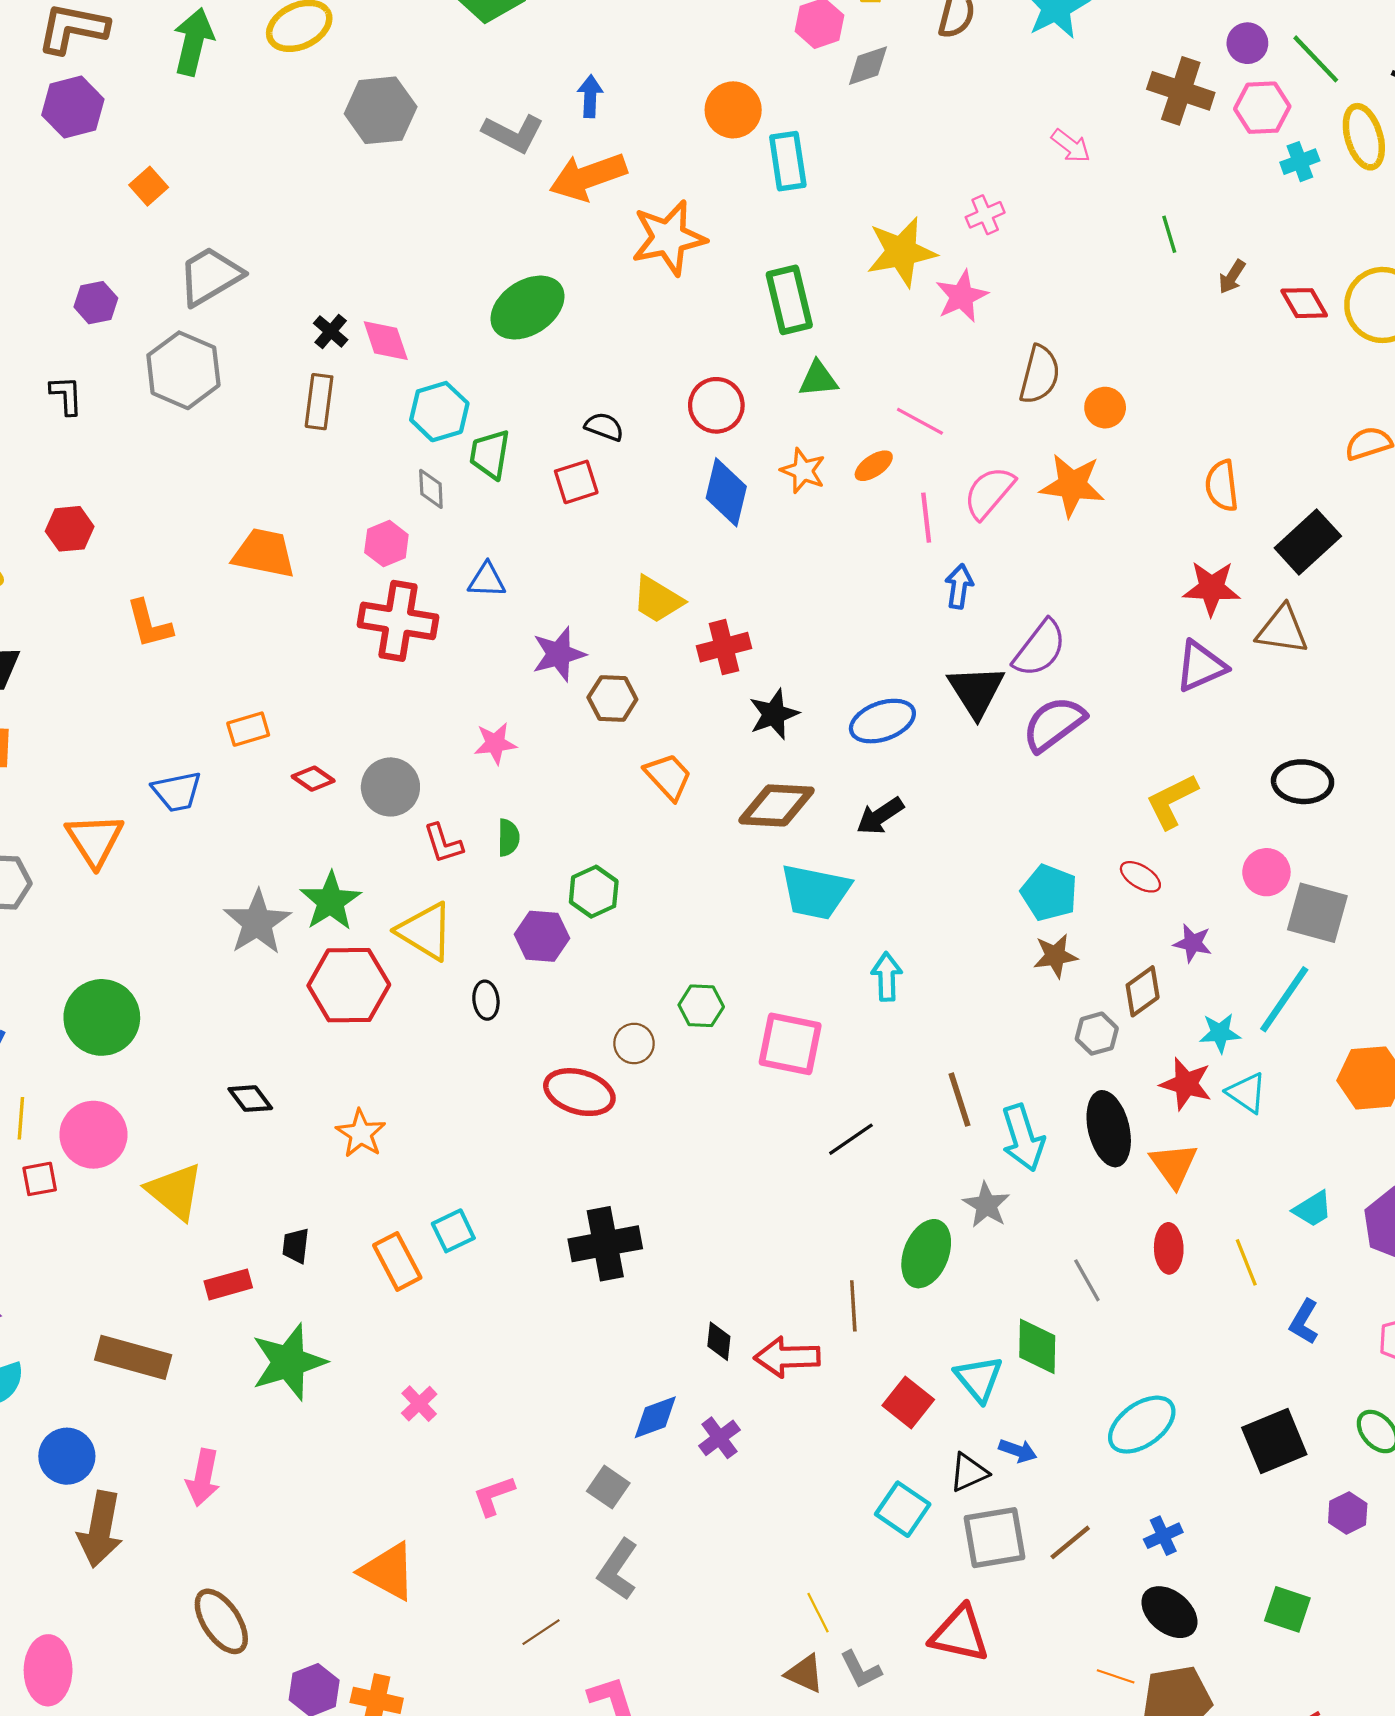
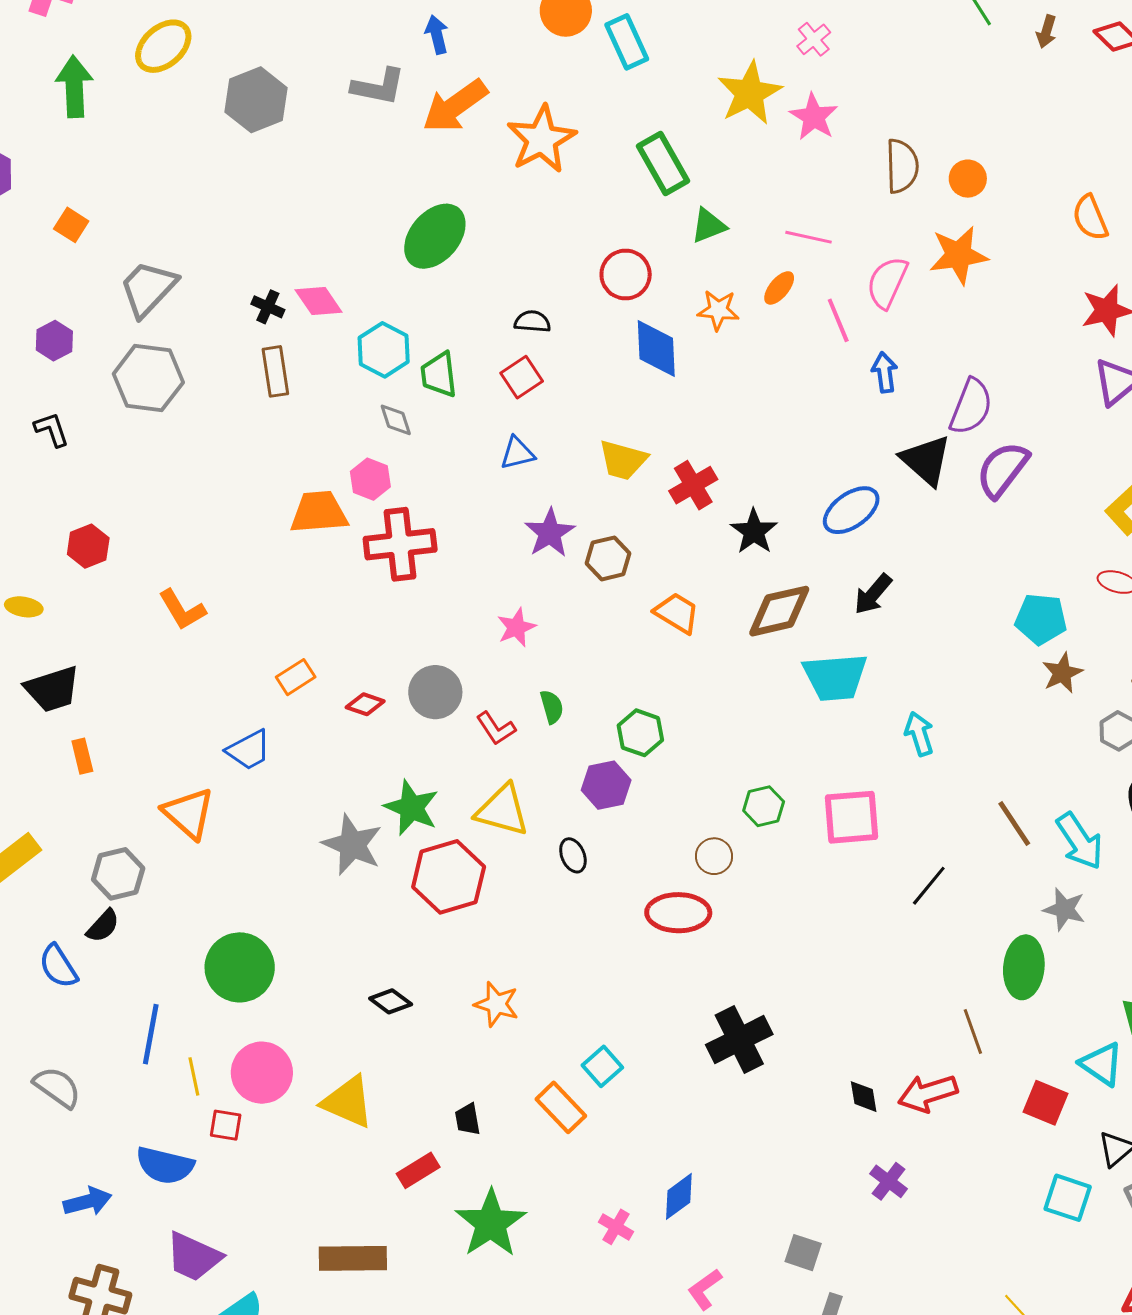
orange trapezoid: (264, 553) -> (319, 512), moved
blue triangle: (487, 580) -> (517, 453), moved
red square: (40, 1179) -> (226, 1125), turned 36
blue diamond: (655, 1417) -> (679, 1196), moved

